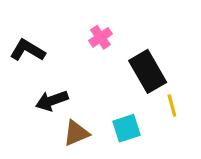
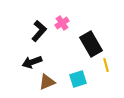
black L-shape: (27, 50) -> (39, 31), moved, turned 100

